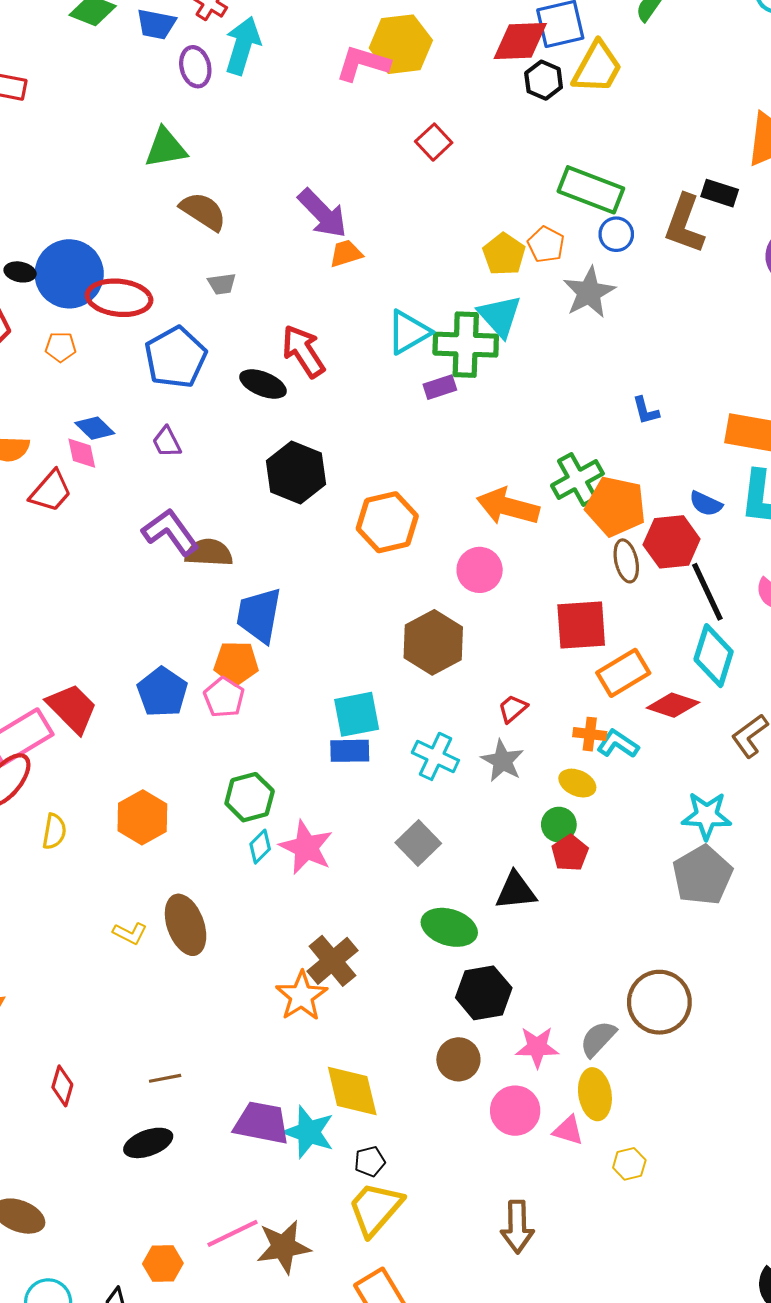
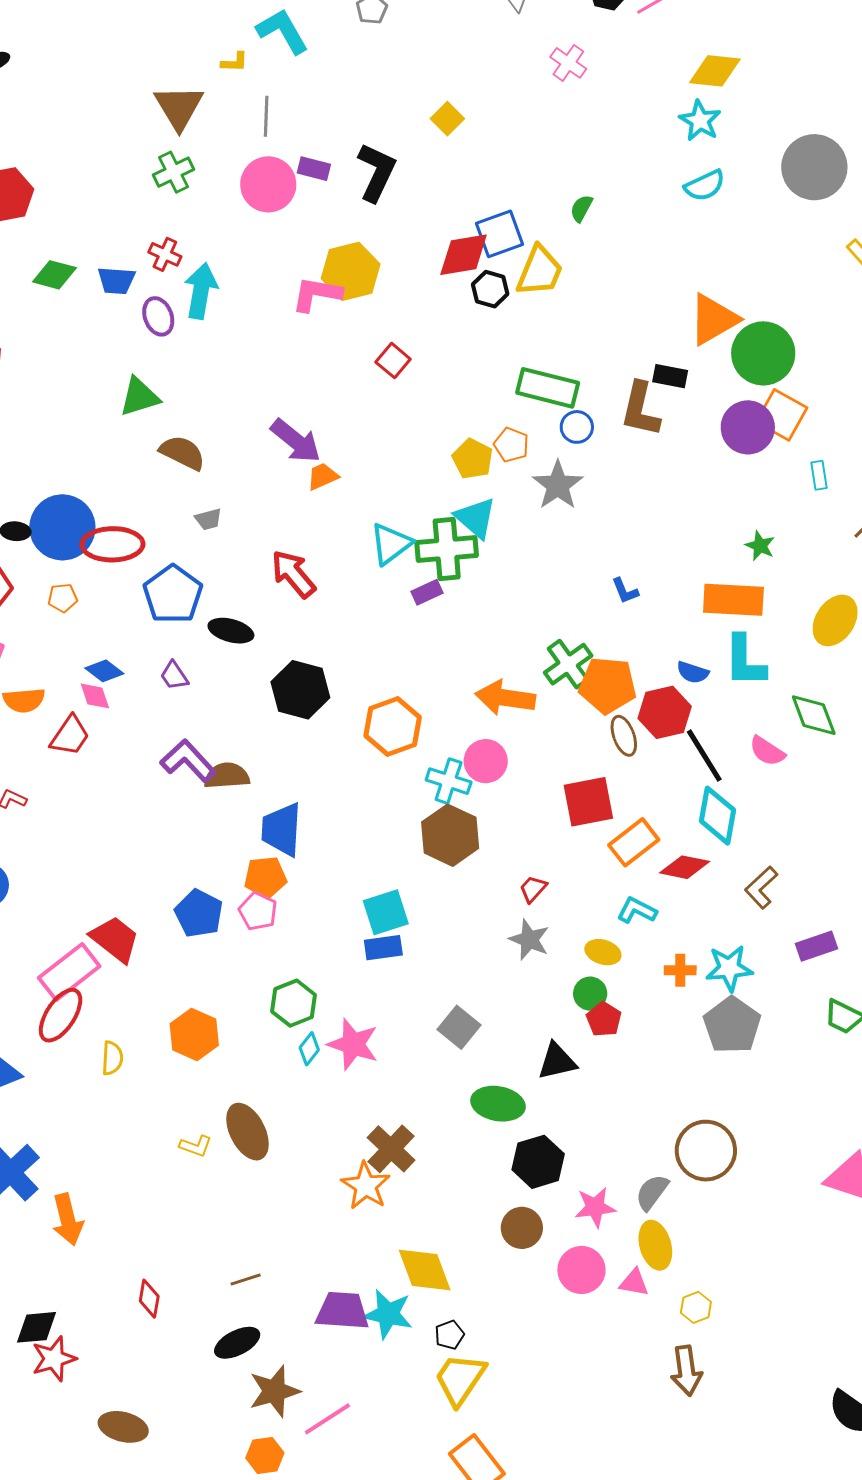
black ellipse: (263, 384) -> (231, 631), moved
orange cross: (590, 734) -> (680, 970), moved
cyan cross: (435, 756) -> (449, 781), moved
brown arrow: (517, 1227) -> (686, 1371), moved
brown star: (284, 1247) -> (274, 1391), moved

